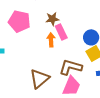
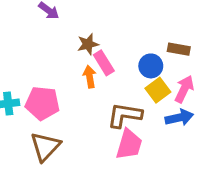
pink pentagon: (19, 21) -> (42, 103), moved
brown triangle: (39, 79) -> (45, 147), moved

